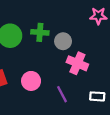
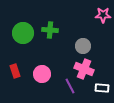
gray circle: (63, 41) -> (83, 46), moved
pink cross: (77, 63) -> (84, 69), moved

